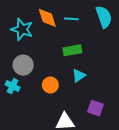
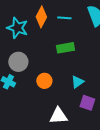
orange diamond: (47, 18) -> (41, 17), turned 45
cyan triangle: (79, 76) -> (77, 82), moved

